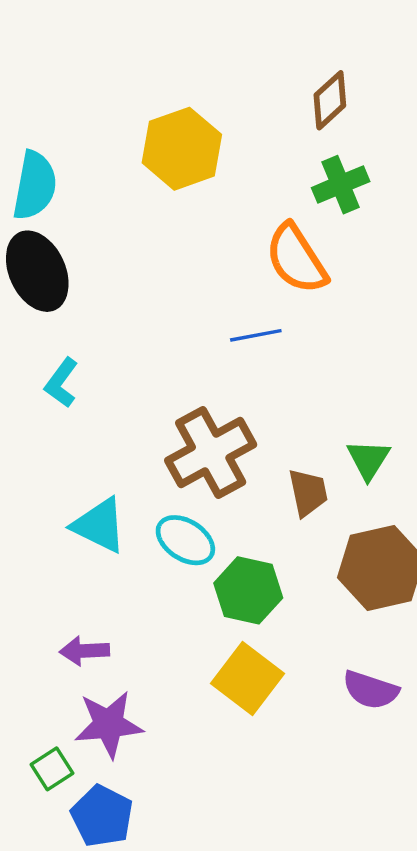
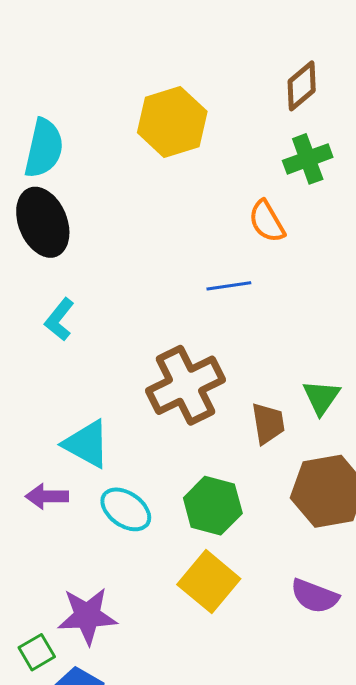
orange semicircle: (296, 259) -> (267, 221), size x0.7
cyan ellipse: (185, 540) -> (126, 509), moved
purple arrow: (84, 651) -> (47, 496), moved

